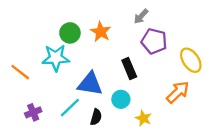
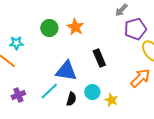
gray arrow: (141, 16) -> (121, 10), moved
purple pentagon: (154, 41) -> (135, 29), moved, turned -30
cyan star: (56, 58) -> (16, 43), moved, size x0.6
cyan circle: (121, 99) -> (92, 92), moved

